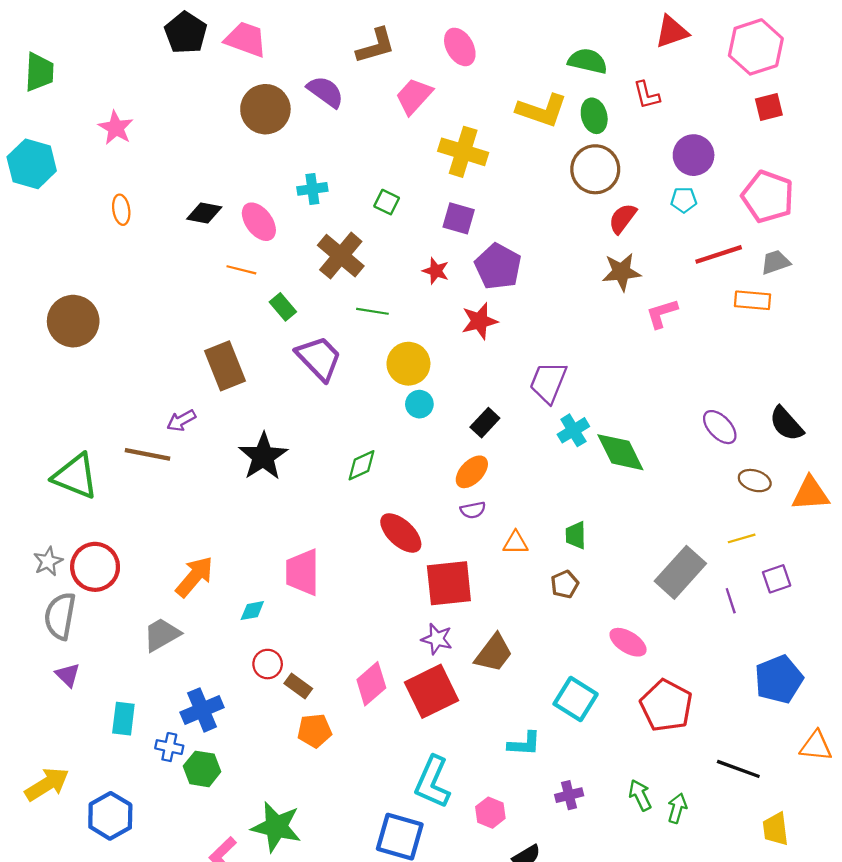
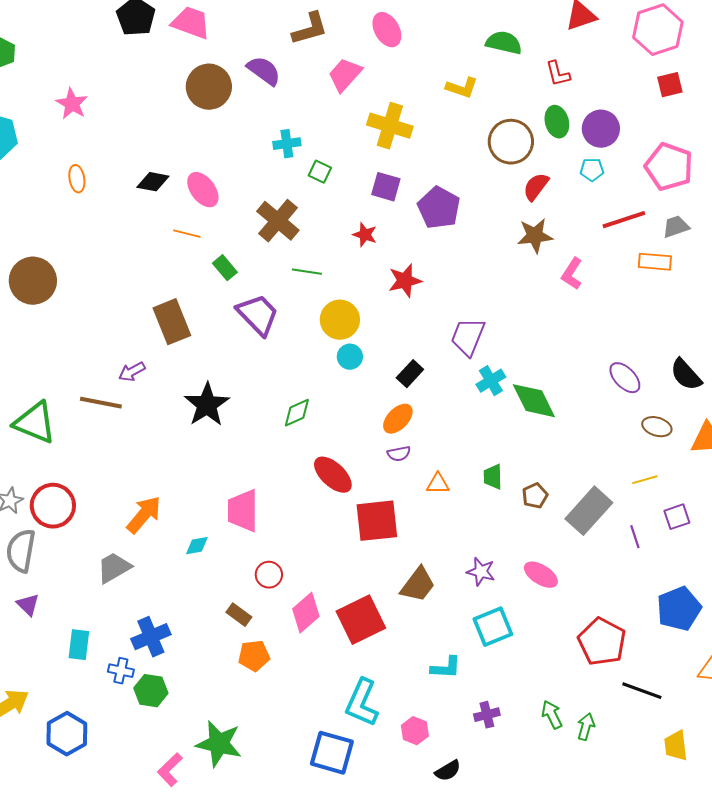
yellow L-shape: (542, 110) -> (462, 88), size x0.7
green ellipse: (594, 116) -> (557, 122), moved
cyan cross: (312, 189) -> (287, 144), moved
purple pentagon: (498, 266) -> (439, 208), moved
pink L-shape: (662, 313) -> (572, 274), turned -40
brown pentagon: (565, 584) -> (535, 496), moved
purple star: (437, 639) -> (481, 572), moved
red circle: (268, 664) -> (269, 575), moved
cyan square: (576, 699) -> (493, 627), turned 36
red pentagon: (666, 706) -> (602, 642), moved

